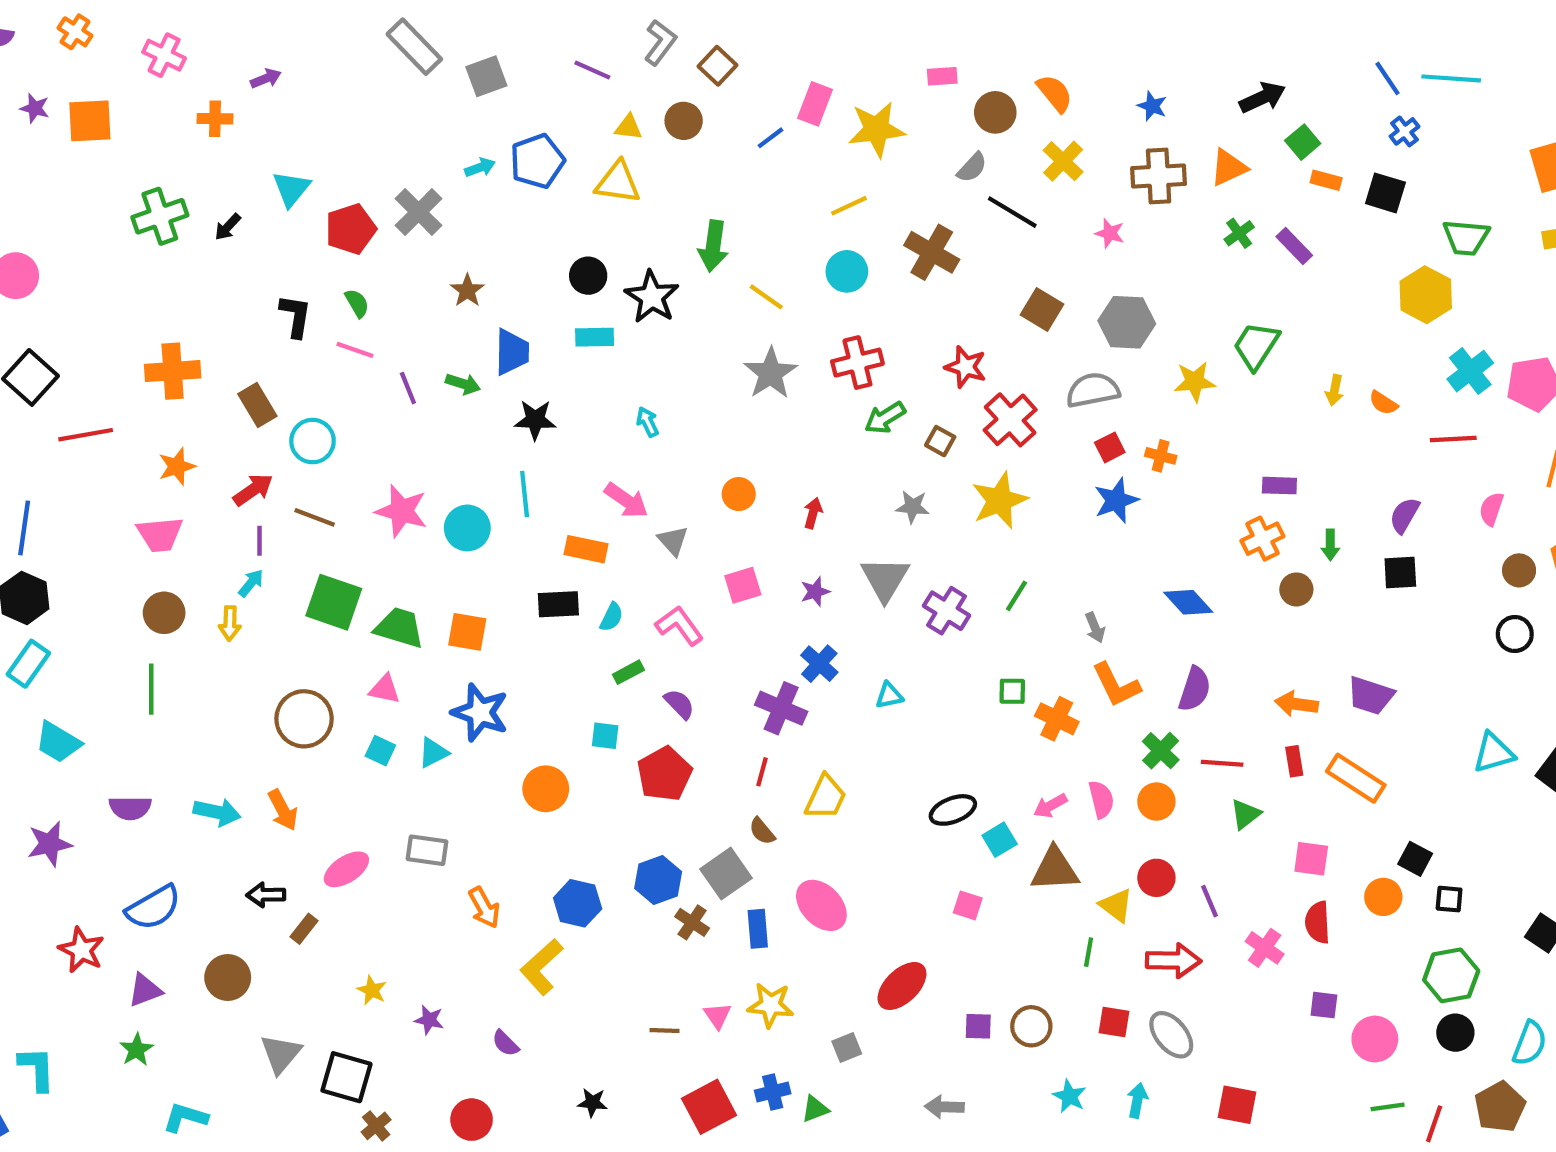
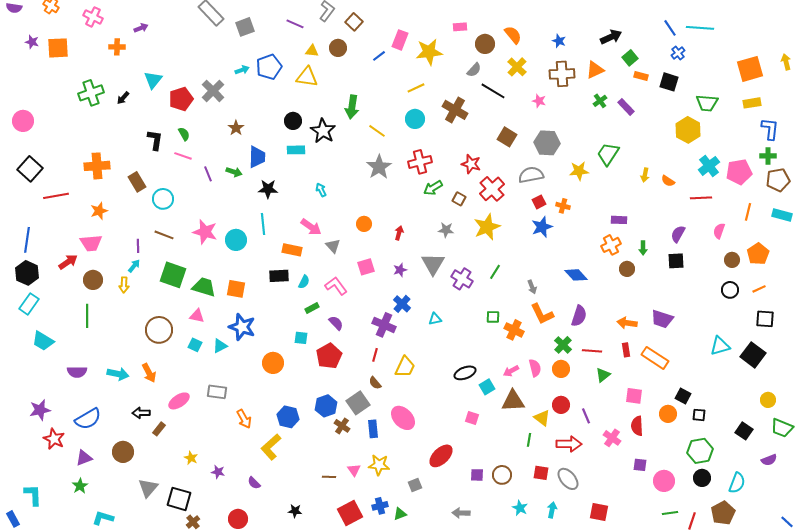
red arrow: (253, 490) -> (68, 262), moved
purple star: (50, 844) -> (40, 410), moved

